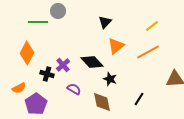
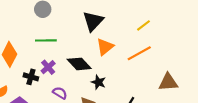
green line: (38, 22) -> (46, 40), moved
black triangle: (105, 22) -> (93, 21), size x1.5

